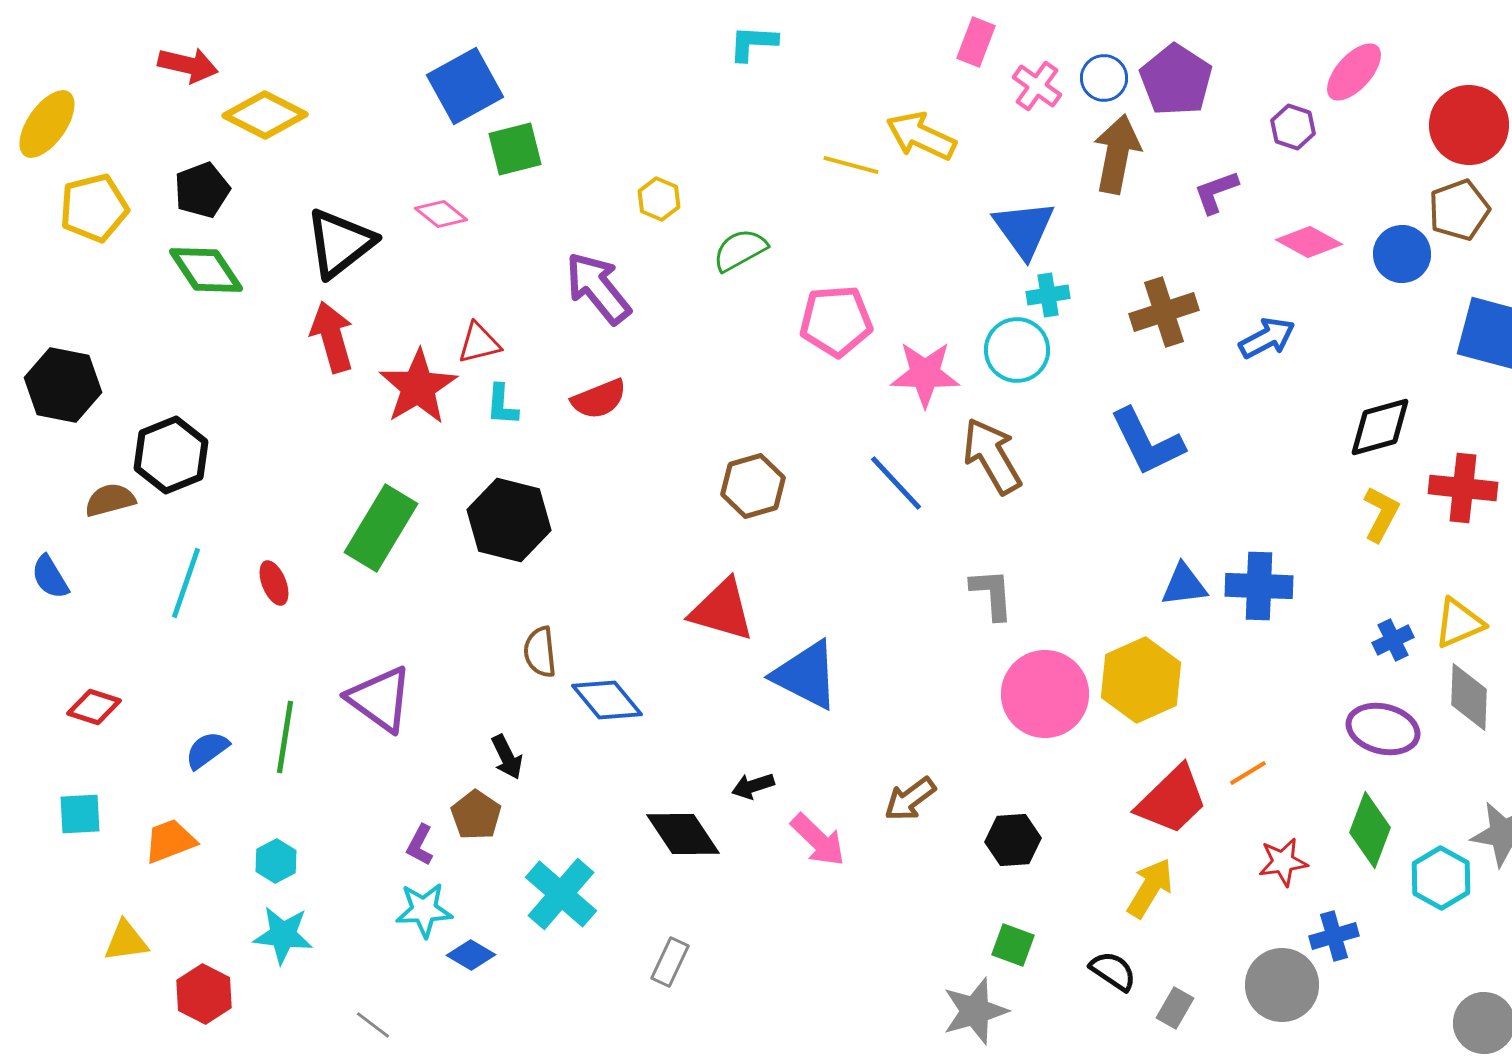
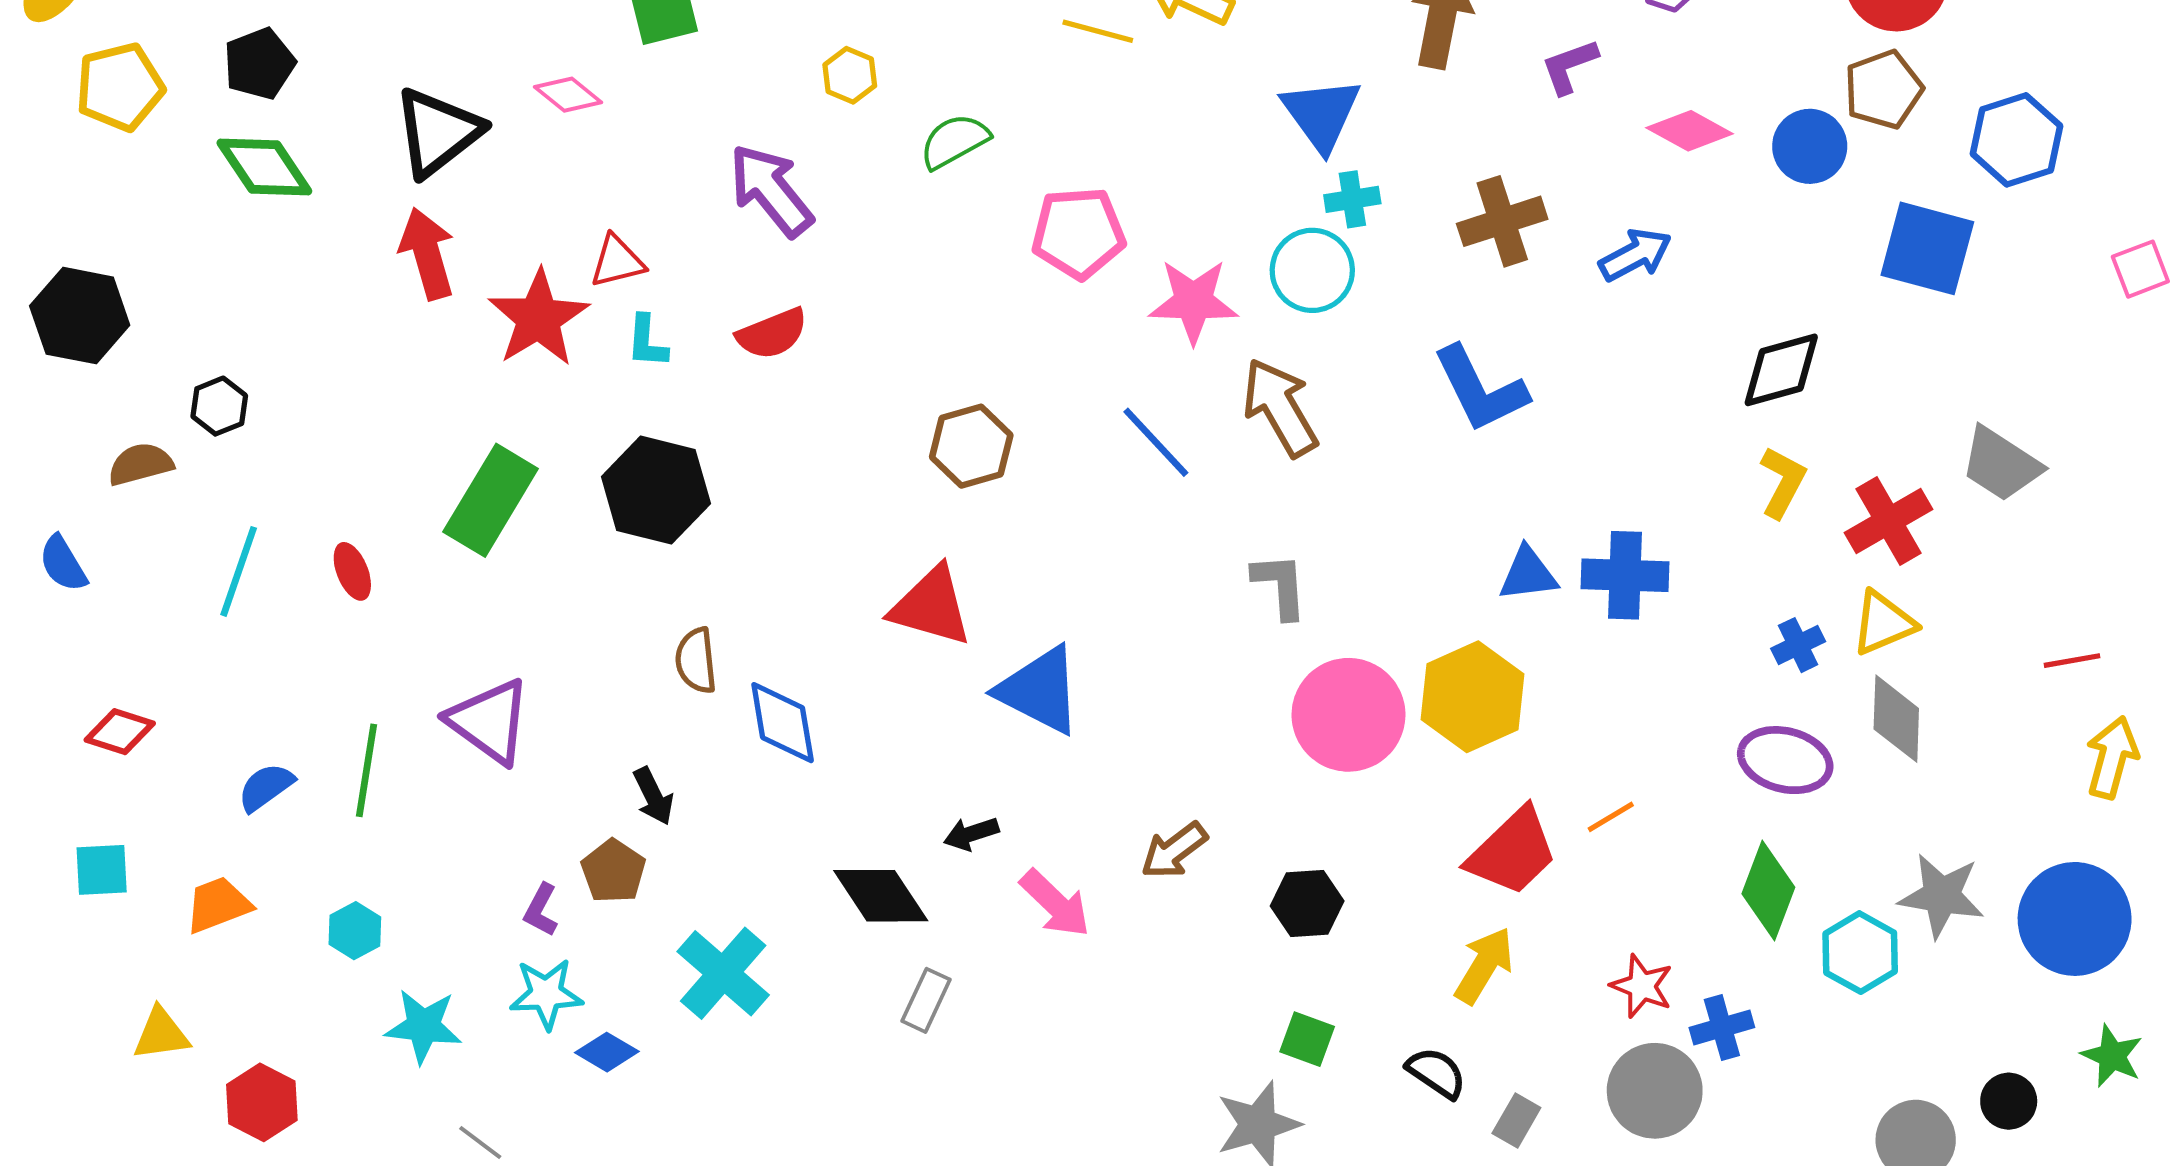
black hexagon: (171, 455) -> (219, 406), size x0.6
red cross: (1463, 488) -> (1889, 521), moved, turned -36
blue diamond: (607, 700) -> (783, 723), turned 30
red star: (1283, 862) -> (1642, 986), moved, turned 30
cyan star: (283, 935) -> (423, 1026), moved
gray rectangle: (670, 962) -> (926, 1000), moved

